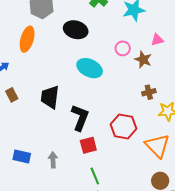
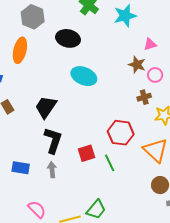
pink circle: (123, 48) -> (155, 75), moved
black trapezoid: (50, 97) -> (46, 107), turned 30
black L-shape: (80, 118) -> (53, 140), moved
green line: (95, 176) -> (110, 163), moved

